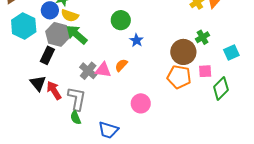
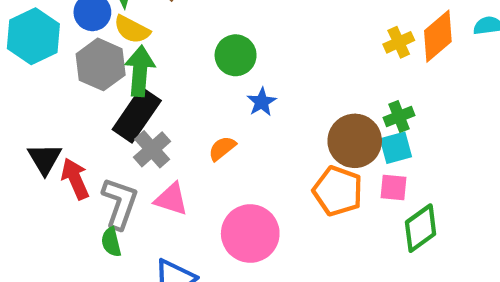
green arrow: (77, 35) -> (140, 71), turned 45
cyan square: (231, 53) -> (396, 148), moved
black rectangle: (47, 55) -> (137, 115), moved, size x1.4
pink triangle: (103, 70) -> (171, 199), moved
pink circle: (141, 103) -> (250, 233), size x1.4

